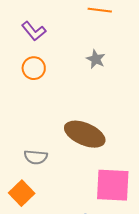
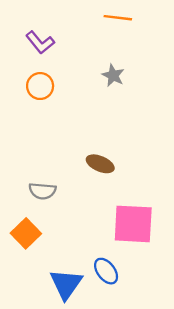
brown ellipse: (85, 134) -> (100, 164), size x0.6

